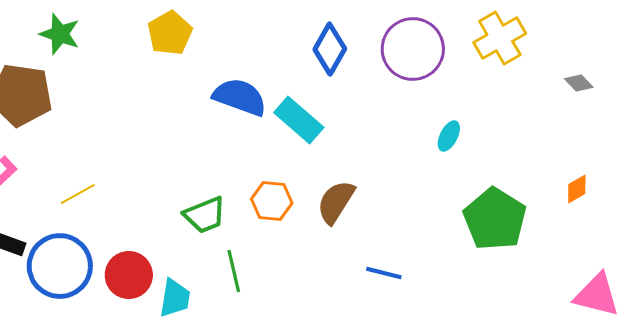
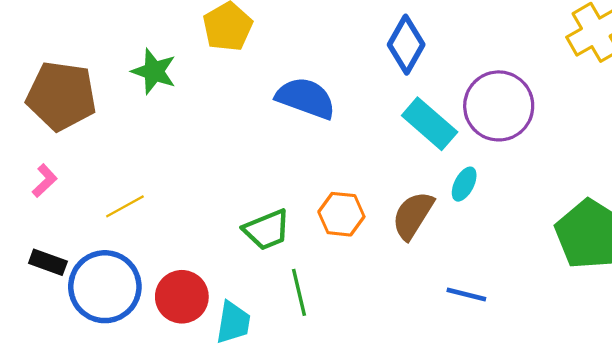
green star: (60, 34) -> (154, 71), moved
purple circle: (413, 49) -> (499, 106), moved
cyan rectangle: (299, 120) -> (430, 124), moved
cyan ellipse: (449, 136) -> (464, 184), moved

